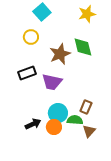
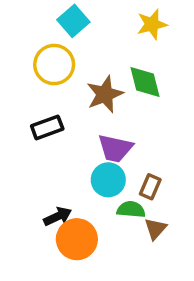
yellow circle: (31, 37) -> (54, 65), size x1.5
purple trapezoid: (52, 82) -> (115, 148), moved
cyan circle: (58, 113) -> (108, 180), moved
orange circle: (54, 127) -> (77, 239), moved, size x1.5

